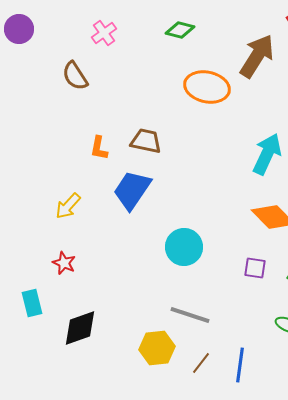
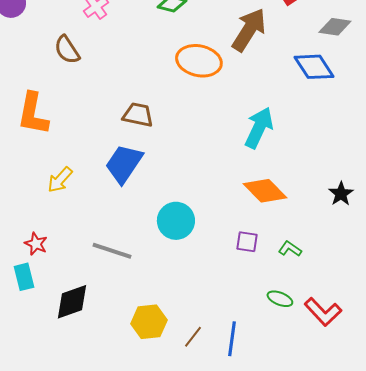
orange L-shape: (99, 148) -> (33, 114), moved, size x1.8
red star: (64, 263) -> (36, 244), moved
gray line: (190, 315) -> (112, 251), moved

